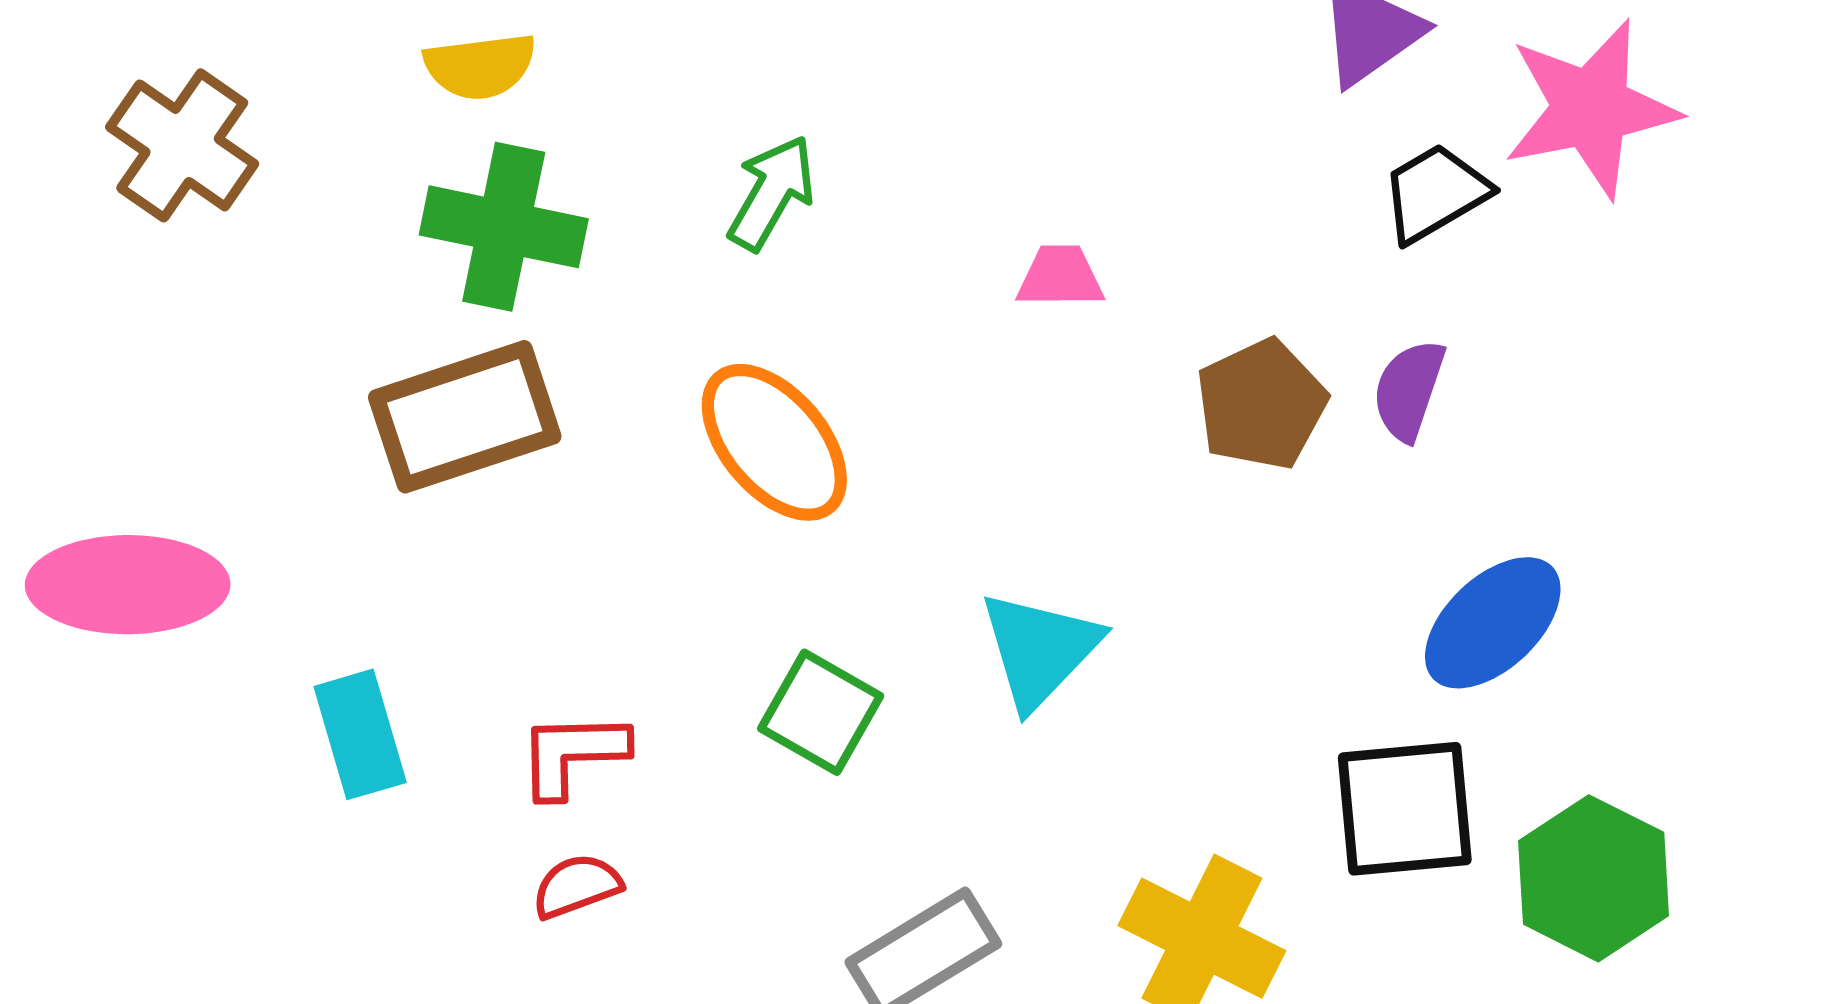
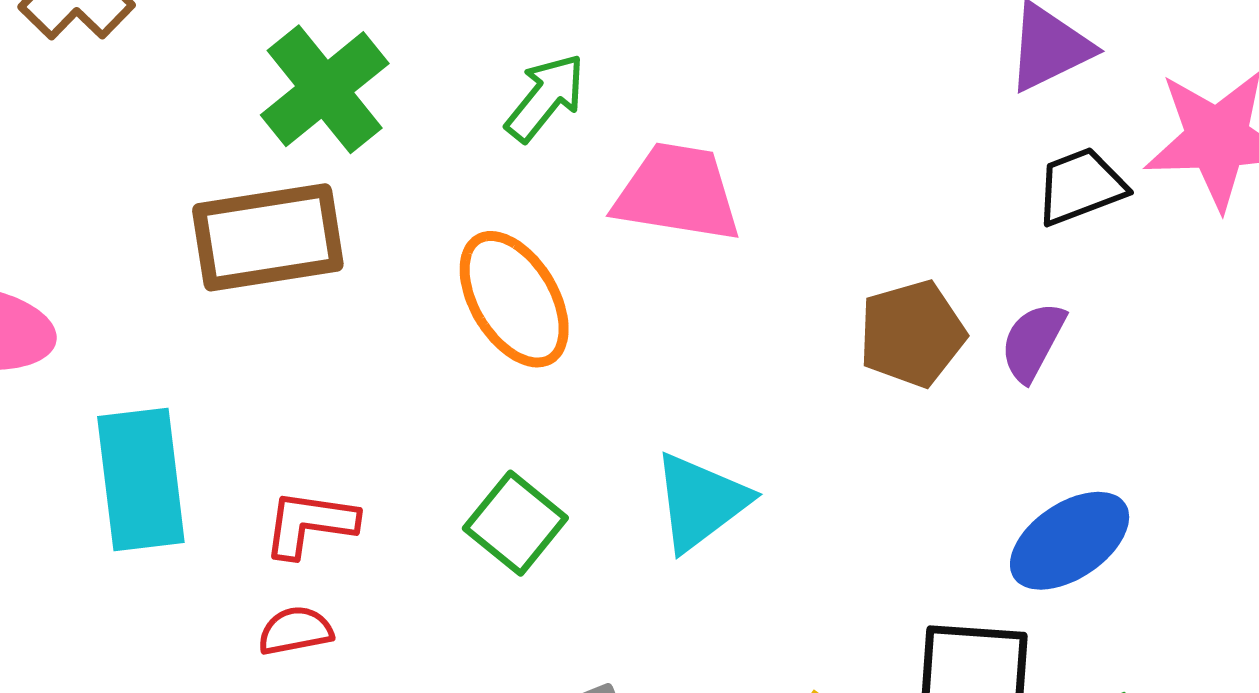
green cross: (504, 227) -> (325, 89), turned 30
pink trapezoid: (1060, 277) -> (678, 193), moved, size x1.8
cyan rectangle: (360, 734) -> (141, 479), size x1.4

